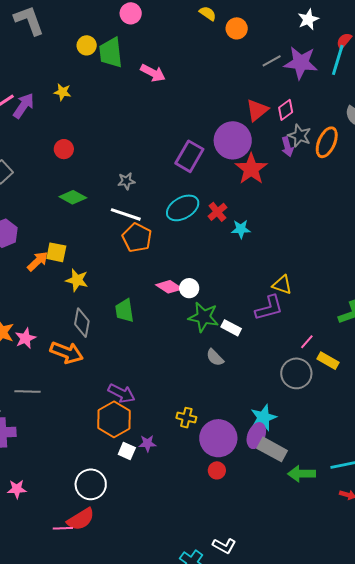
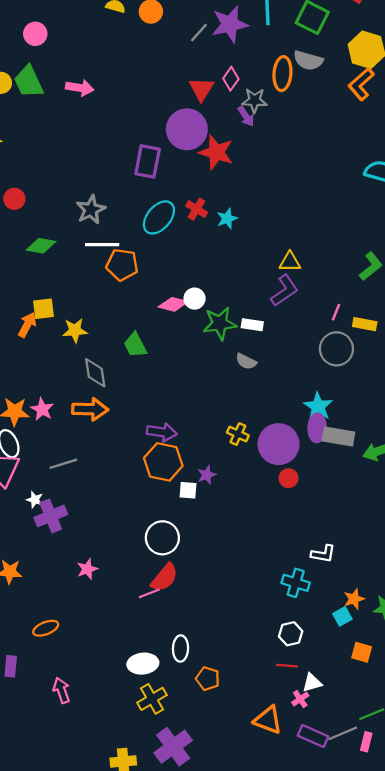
orange ellipse: (327, 142) -> (282, 74), moved
gray star: (126, 181) -> (91, 210), size x1.5
yellow cross: (186, 418) -> (238, 434), turned 30

